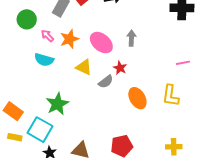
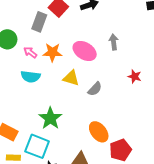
orange star: (69, 39) -> (52, 52), turned 30
red star: (120, 68) -> (134, 76), moved
orange ellipse: (137, 98) -> (99, 132), moved

